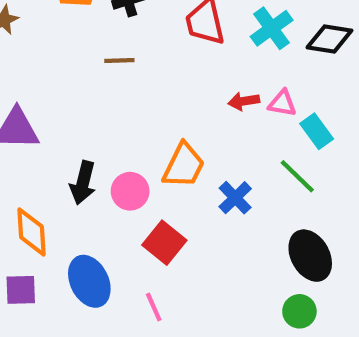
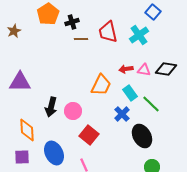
black diamond: (329, 39) -> (166, 69), moved
brown line: (119, 60) -> (81, 39), moved
cyan rectangle: (317, 131) -> (130, 93), moved
orange trapezoid: (184, 166) -> (101, 85), moved
black ellipse: (310, 256) -> (142, 136), moved

